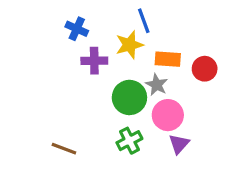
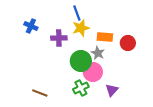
blue line: (144, 21) -> (77, 13), moved
blue cross: (77, 29) -> (31, 26), moved
pink circle: (168, 115) -> (93, 72), moved

